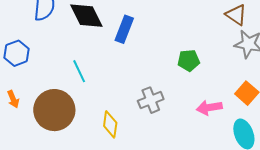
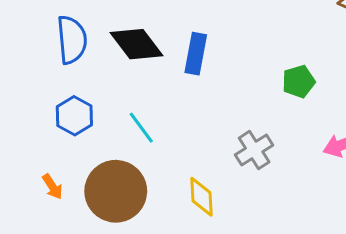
blue hexagon: (17, 53) -> (74, 116), moved

